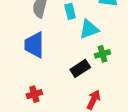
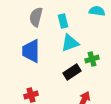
cyan triangle: (89, 29) -> (70, 43), moved

